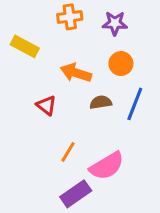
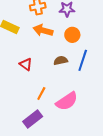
orange arrow: (76, 73) -> (43, 30), moved
purple rectangle: (76, 194) -> (33, 119), moved

